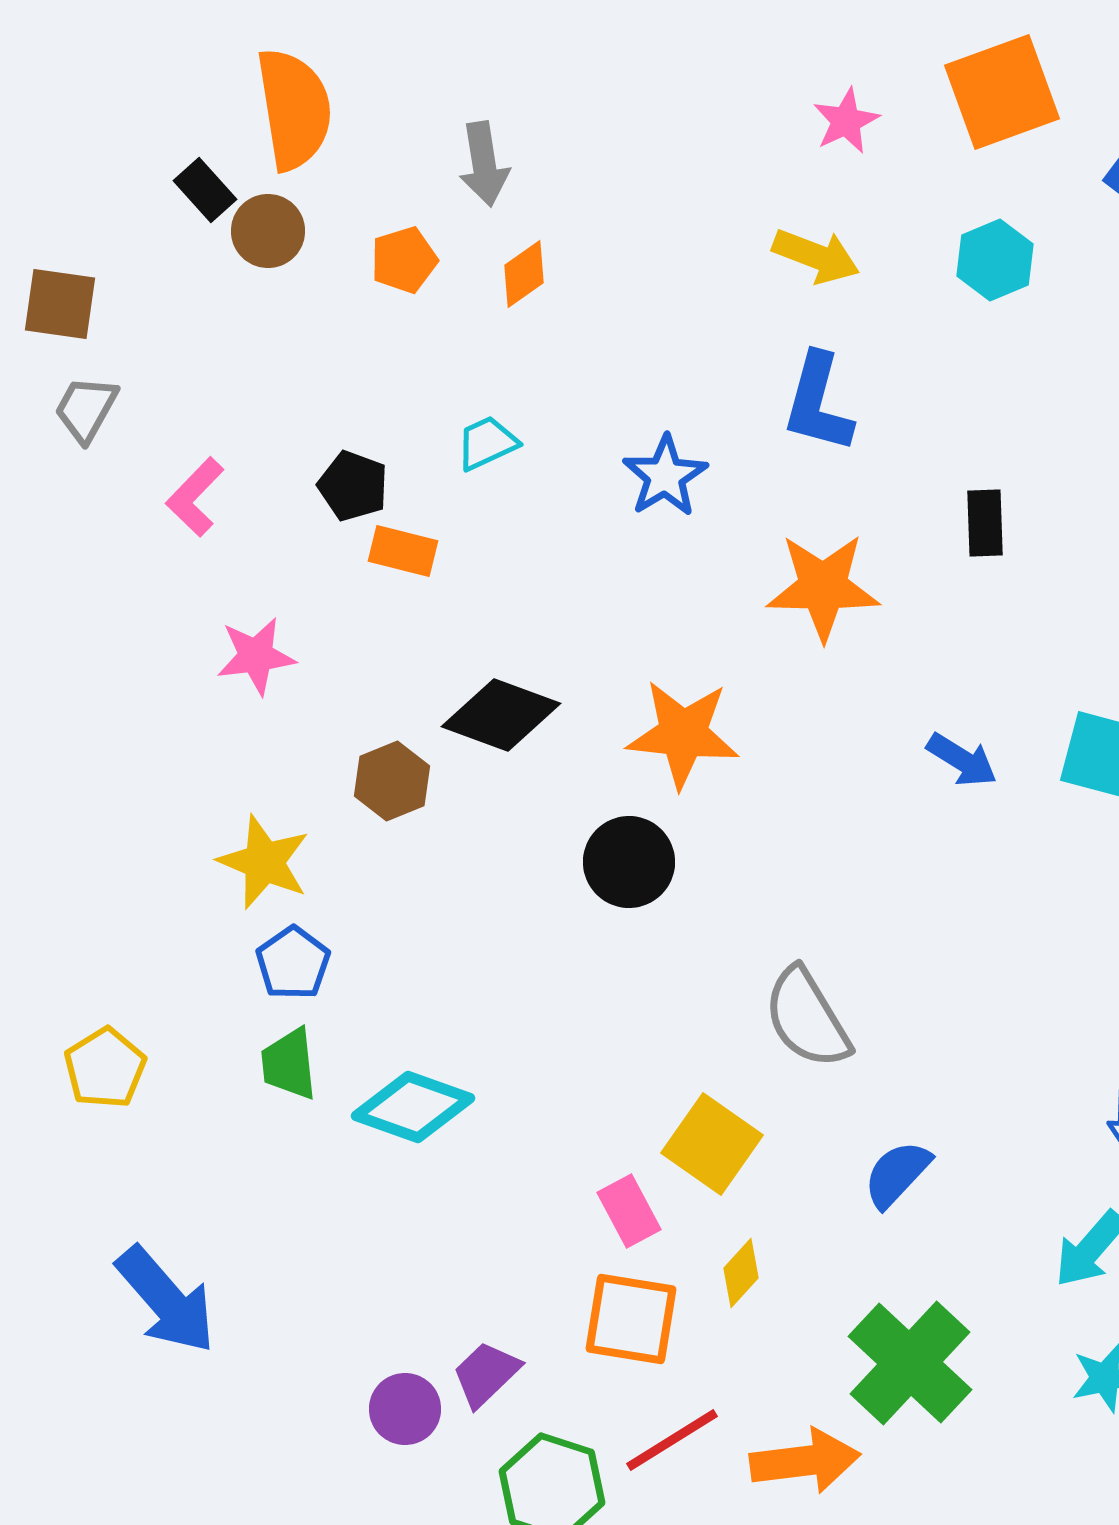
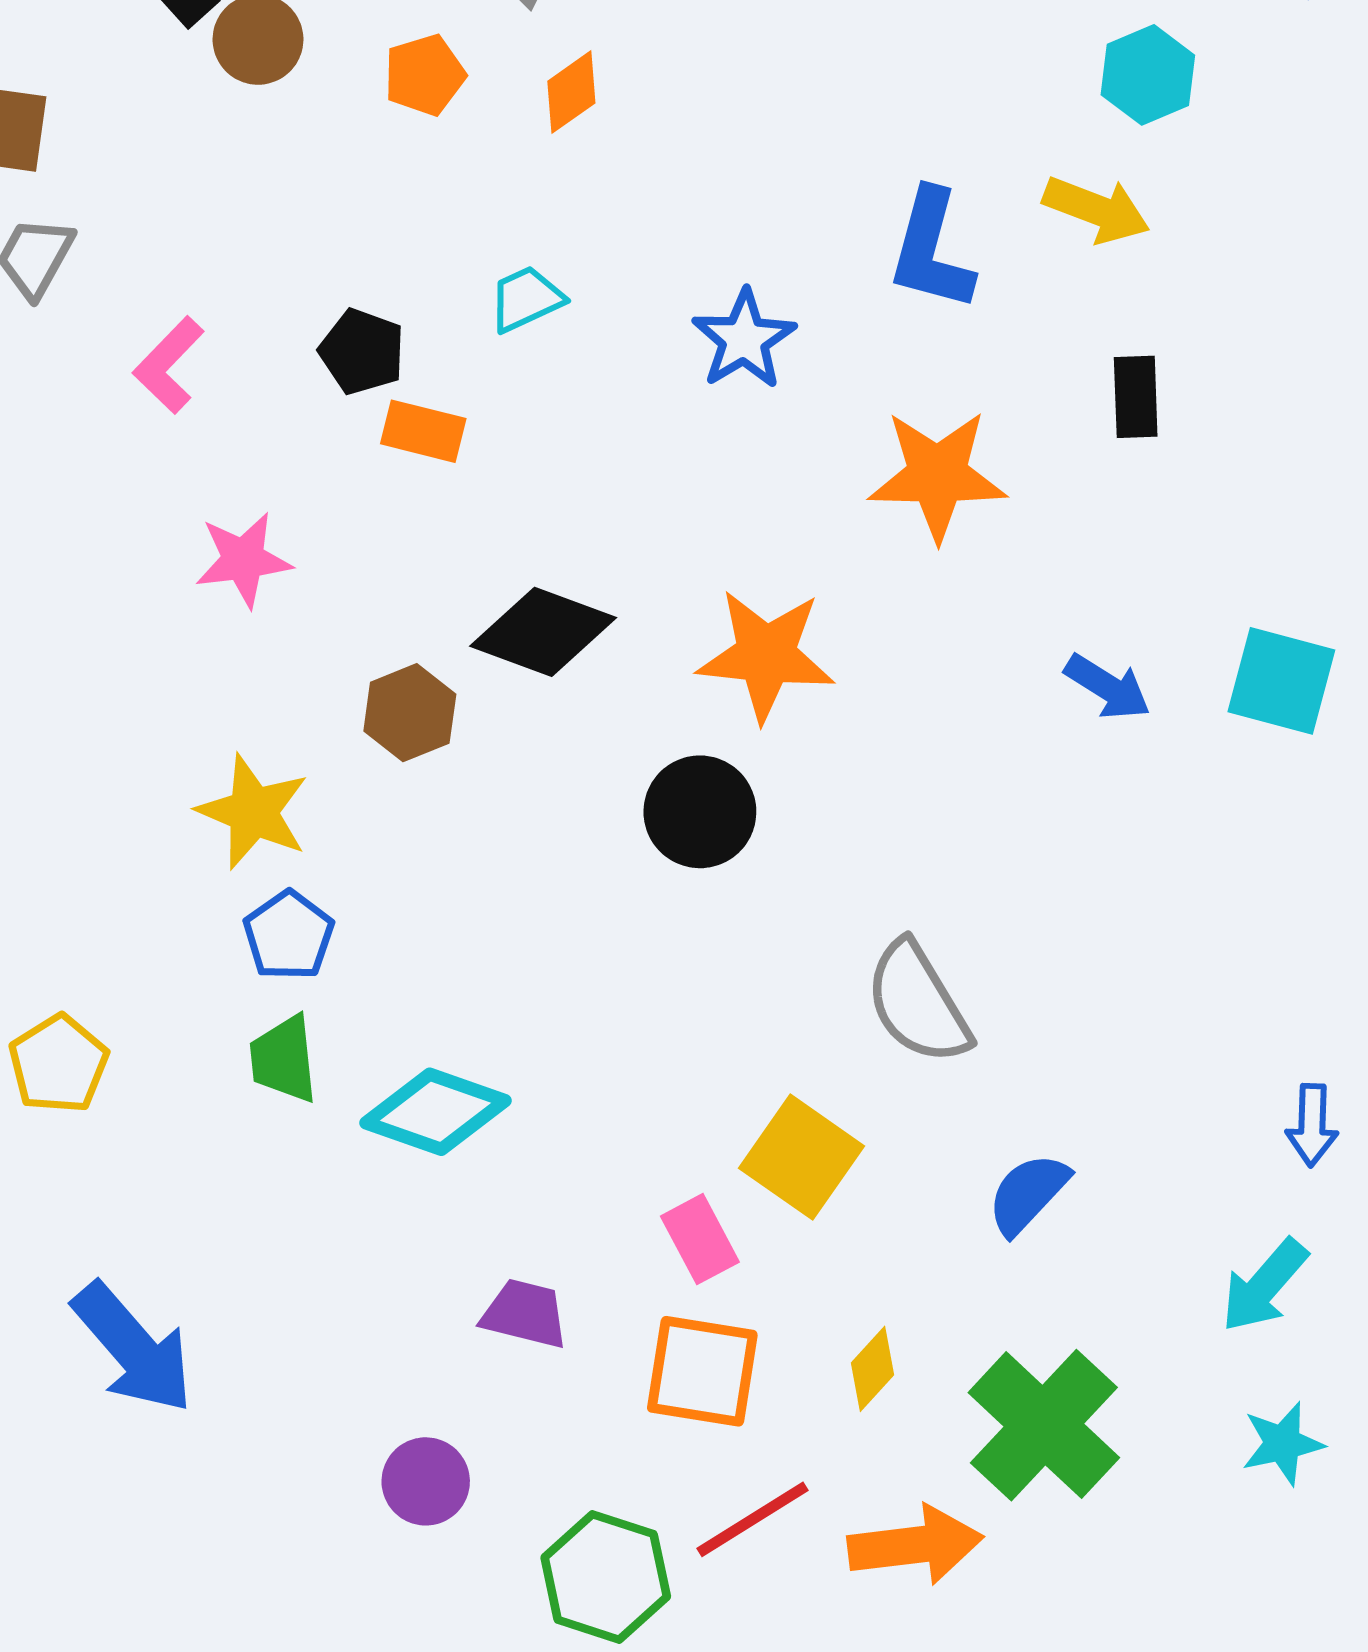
yellow arrow: (816, 256) -> (1097, 210), moved
yellow diamond: (741, 1273) -> (872, 1369), moved
purple trapezoid: (486, 1374) -> (525, 1314), moved, turned 58

